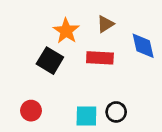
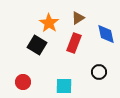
red rectangle: (100, 58) -> (74, 43), turned -72
black circle: (116, 112) -> (99, 72), moved

